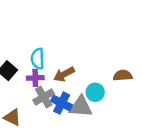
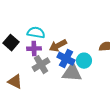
cyan semicircle: (38, 59) -> (36, 33), turned 102
blue cross: (62, 103) -> (66, 59), moved

